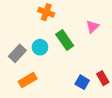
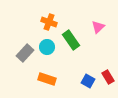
orange cross: (46, 12) -> (49, 22), moved
orange rectangle: (28, 80) -> (47, 79), moved, turned 48

